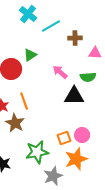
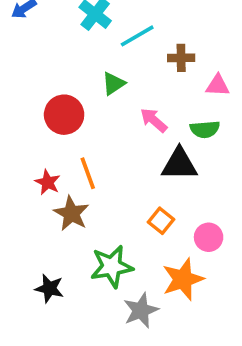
green triangle: (30, 55) -> (113, 84), moved
pink circle: (82, 135) -> (209, 237), moved
orange square: (64, 138) -> (161, 221), moved, turned -32

